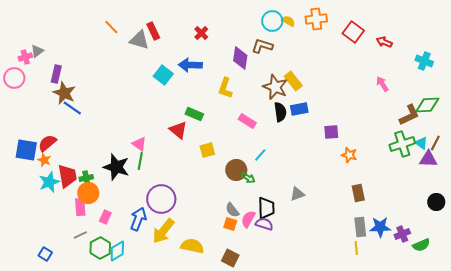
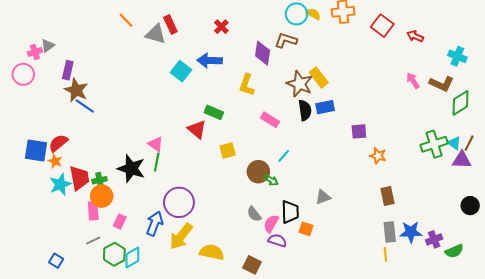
green diamond: (427, 105) -> (461, 103), turned -30
brown L-shape: (409, 115) -> (442, 84), moved, turned 50
orange square: (230, 224) -> (306, 229), moved
purple semicircle: (264, 224) -> (277, 240), moved

